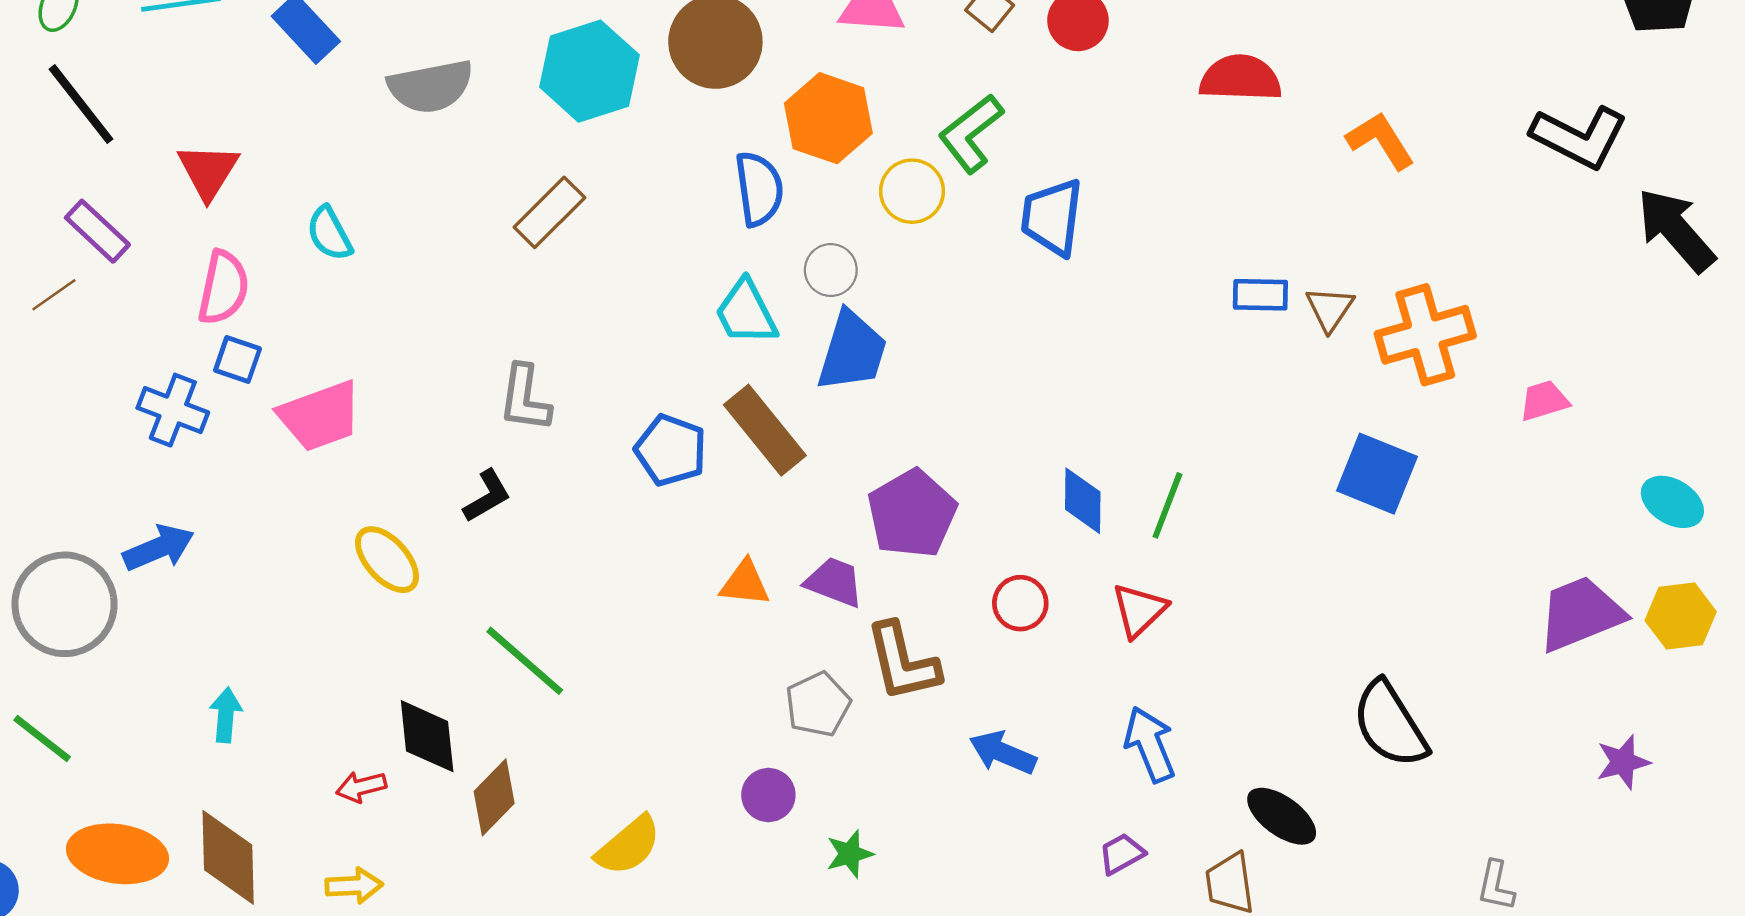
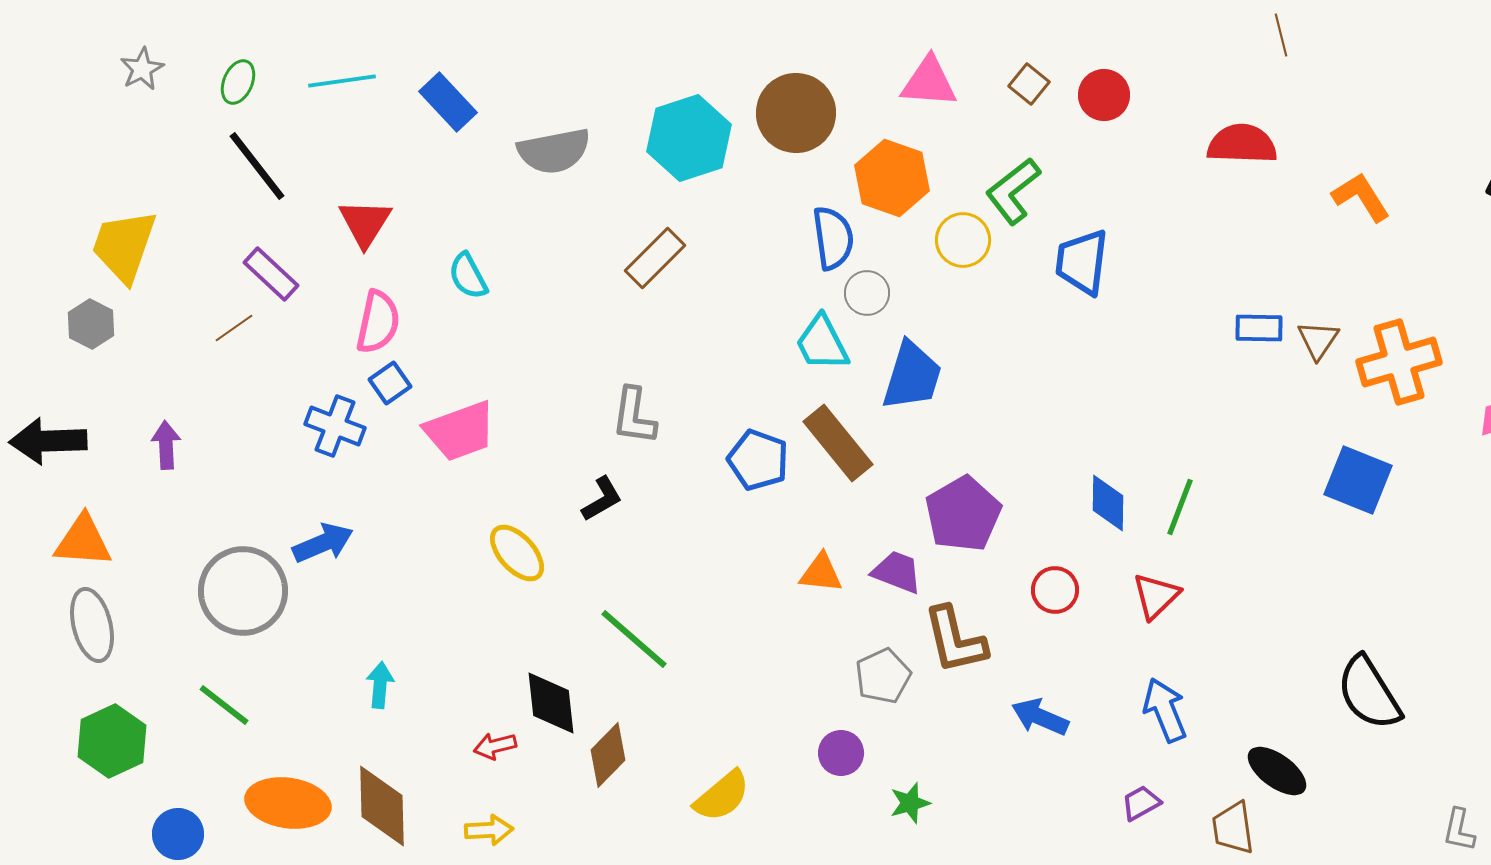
gray circle: (831, 270) -> (867, 293), moved
blue square: (238, 359) -> (390, 383), turned 36

